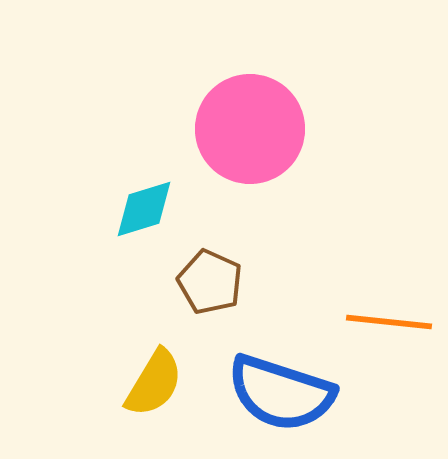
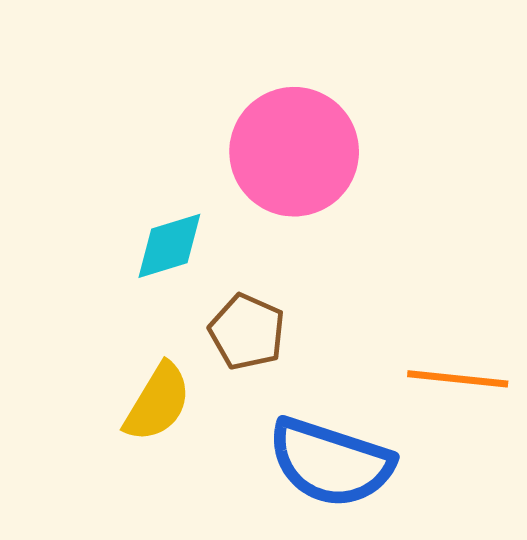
yellow semicircle: (154, 383) -> (158, 402), moved

